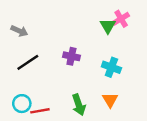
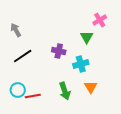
green triangle: (108, 26) -> (87, 37), moved
gray arrow: (19, 31) -> (16, 30), turned -144
cyan cross: (111, 67) -> (81, 64), moved, turned -35

